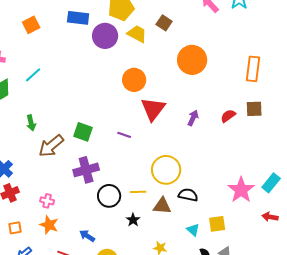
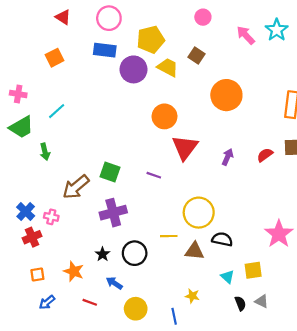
green arrow: (31, 123) -> (45, 152), moved
black circle: (109, 196) -> (135, 253), moved
pink cross: (47, 201) -> (51, 217), moved
black star: (133, 220) -> (103, 254), moved

